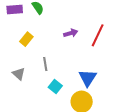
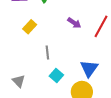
purple arrow: (71, 33) -> (74, 23), turned 48
gray triangle: (19, 74) -> (19, 81), moved

